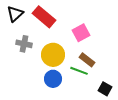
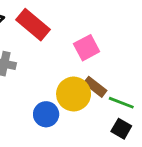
yellow circle: (53, 55) -> (74, 94), moved
green line: (79, 71) -> (121, 103), moved

